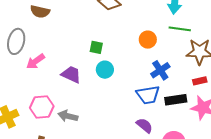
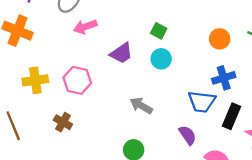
purple trapezoid: (71, 74) -> (121, 53), turned 105
black rectangle: (176, 100) -> (231, 116), turned -75
gray arrow: (68, 116) -> (141, 106), moved

